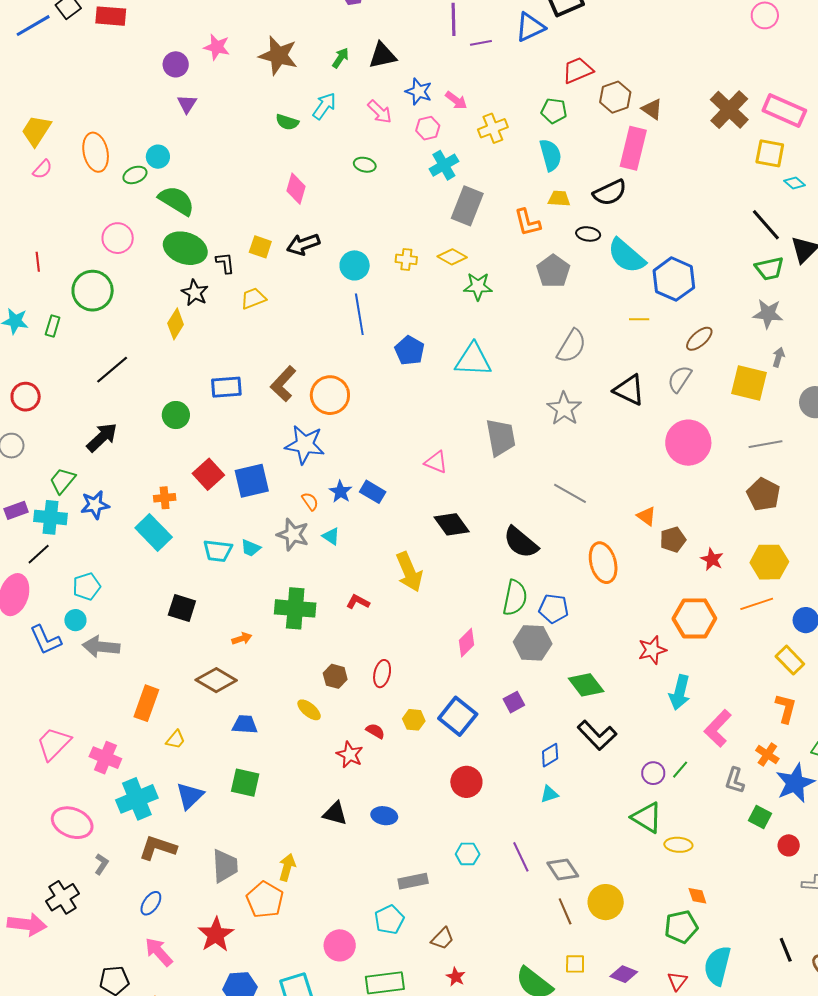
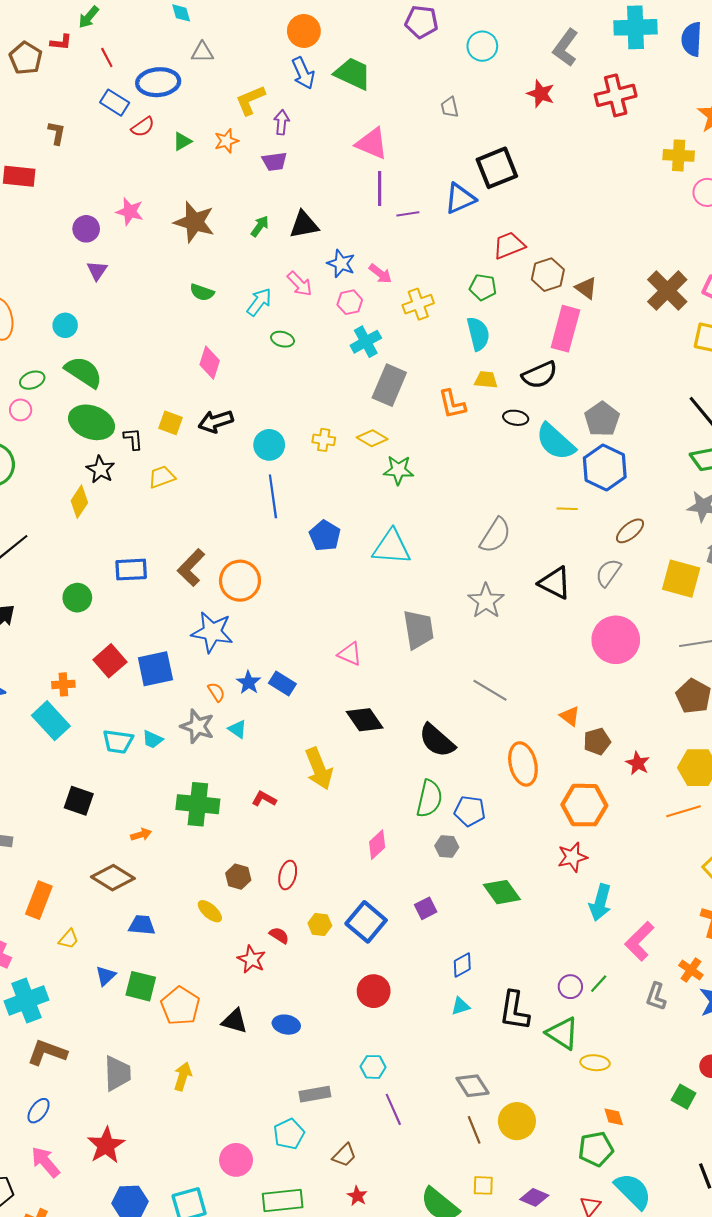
cyan arrow: (324, 106) -> (259, 302), moved
green ellipse: (135, 175) -> (32, 380), moved
pink circle: (118, 238) -> (21, 410), size x0.7
gray pentagon: (553, 271) -> (602, 419), moved
orange hexagon: (694, 618) -> (584, 805), moved
gray hexagon: (533, 643) -> (447, 847), size x0.6
black L-shape: (597, 735) -> (514, 1011), moved, turned 51
blue triangle: (190, 796) -> (106, 976), moved, size x0.7
green square: (760, 817) -> (684, 1097), moved
purple line: (521, 857) -> (393, 1109), moved
orange pentagon: (265, 900) -> (180, 1006), moved
cyan semicircle: (717, 966) -> (633, 1191), turned 120

